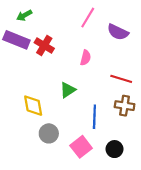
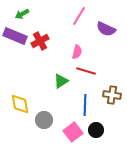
red cross: (44, 45) -> (40, 41), turned 30
red line: (121, 79) -> (86, 71), moved
yellow diamond: (33, 106) -> (20, 104), moved
black circle: (115, 149) -> (96, 130), moved

